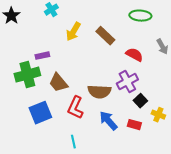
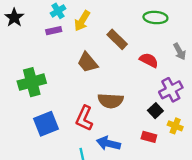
yellow arrow: (73, 32) -> (82, 21), moved
purple rectangle: (42, 56) -> (54, 31), moved
purple cross: (127, 82) -> (171, 90), moved
brown trapezoid: (58, 83) -> (88, 62), moved
blue arrow: (108, 121) -> (108, 143), moved, turned -35

